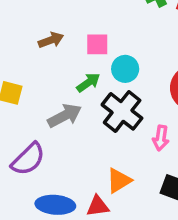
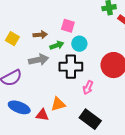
brown arrow: (51, 40) -> (40, 35), moved
black cross: (122, 111) -> (71, 67), turned 35

